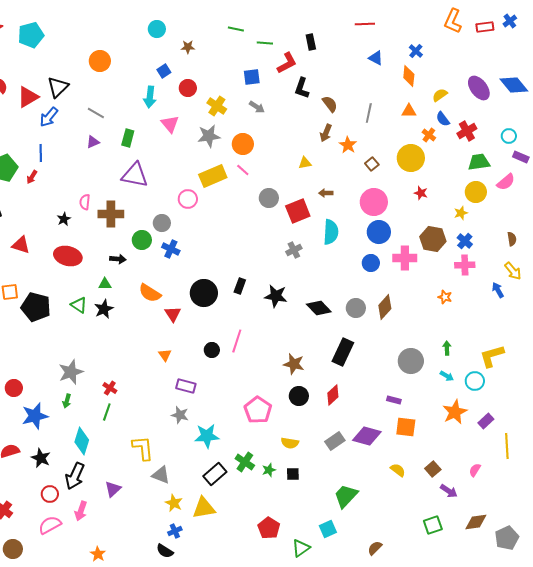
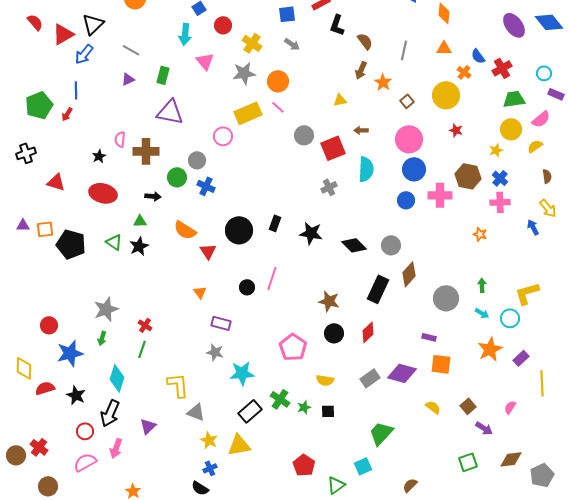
yellow semicircle: (440, 95) -> (535, 146), moved
brown diamond: (385, 307) -> (409, 274), moved

